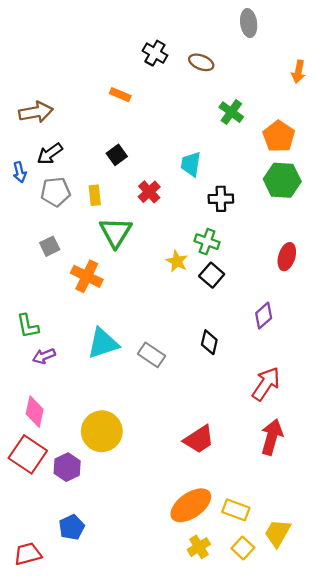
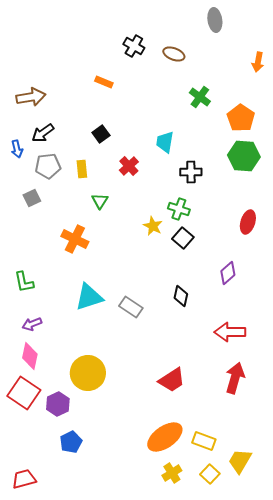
green triangle: (116, 232) -> (100, 201), size x0.6
gray square: (50, 246) -> (32, 198), moved
purple arrow: (44, 356) -> (32, 324), moved
red arrow: (266, 384) -> (230, 332), turned -124
blue pentagon: (72, 527) -> (71, 442), moved

